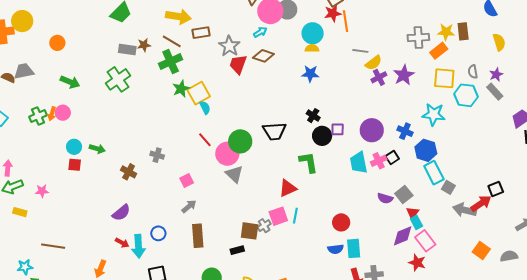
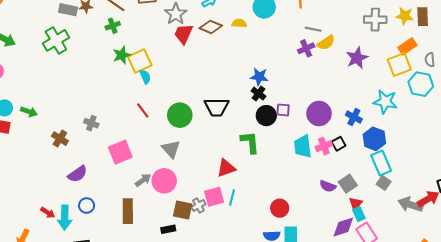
yellow semicircle: (312, 48) -> (239, 23), moved
orange rectangle: (439, 51) -> (407, 46), moved
green cross: (171, 62) -> (113, 26), size x0.6
blue star: (310, 74) -> (259, 77), moved
purple cross: (379, 77) -> (306, 48), moved
yellow square: (444, 78) -> (399, 64), turned -30
pink circle: (227, 154) -> (164, 181), moved
pink square: (187, 181) -> (120, 152), size x1.6
gray square: (448, 187) -> (384, 183), moved
gray arrow: (189, 206) -> (143, 180), moved
purple semicircle: (121, 213) -> (78, 174), moved

